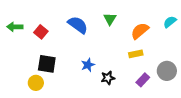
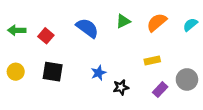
green triangle: (110, 19) -> (123, 21), turned 32
orange semicircle: (140, 31) -> (157, 22), moved
yellow circle: (36, 83) -> (16, 72), moved

